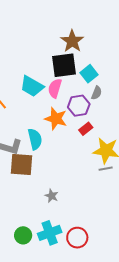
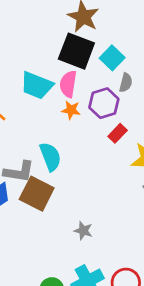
black square: (64, 65) -> (76, 51), turned 36
orange star: (56, 119) -> (71, 110), moved, size x0.6
brown square: (21, 165) -> (37, 194), turned 30

